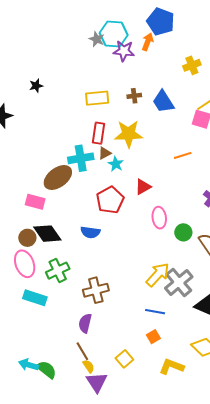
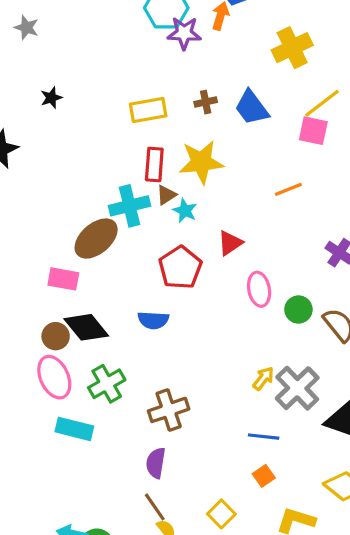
gray star: (97, 39) -> (27, 28), moved
yellow cross: (192, 65) -> (292, 48), size x1.4
yellow arrow: (158, 275) -> (263, 378), size x0.6

